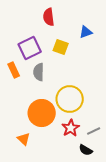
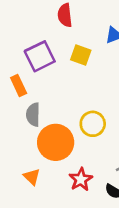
gray semicircle: (39, 72) -> (33, 115), moved
yellow circle: (70, 99) -> (93, 124), size x0.7
red star: (71, 128) -> (81, 179), moved

